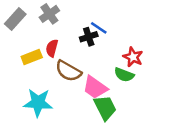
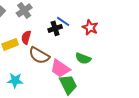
red star: (133, 57) -> (90, 27), moved
cyan star: (38, 103) -> (15, 80), size x0.7

